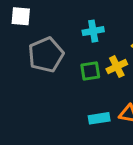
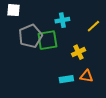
yellow cross: (117, 67) -> (78, 52), moved
green square: (90, 71) -> (47, 40), moved, size x1.5

